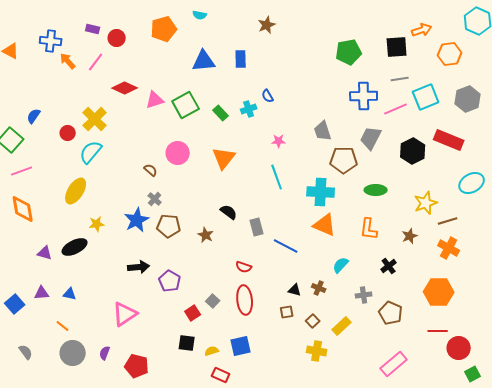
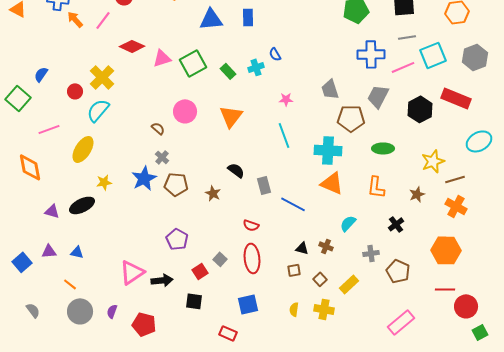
pink line: (22, 171) -> (49, 129), moved
black arrow: (139, 267) -> (162, 280), moved
yellow semicircle: (212, 351) -> (294, 309), moved, turned -64

